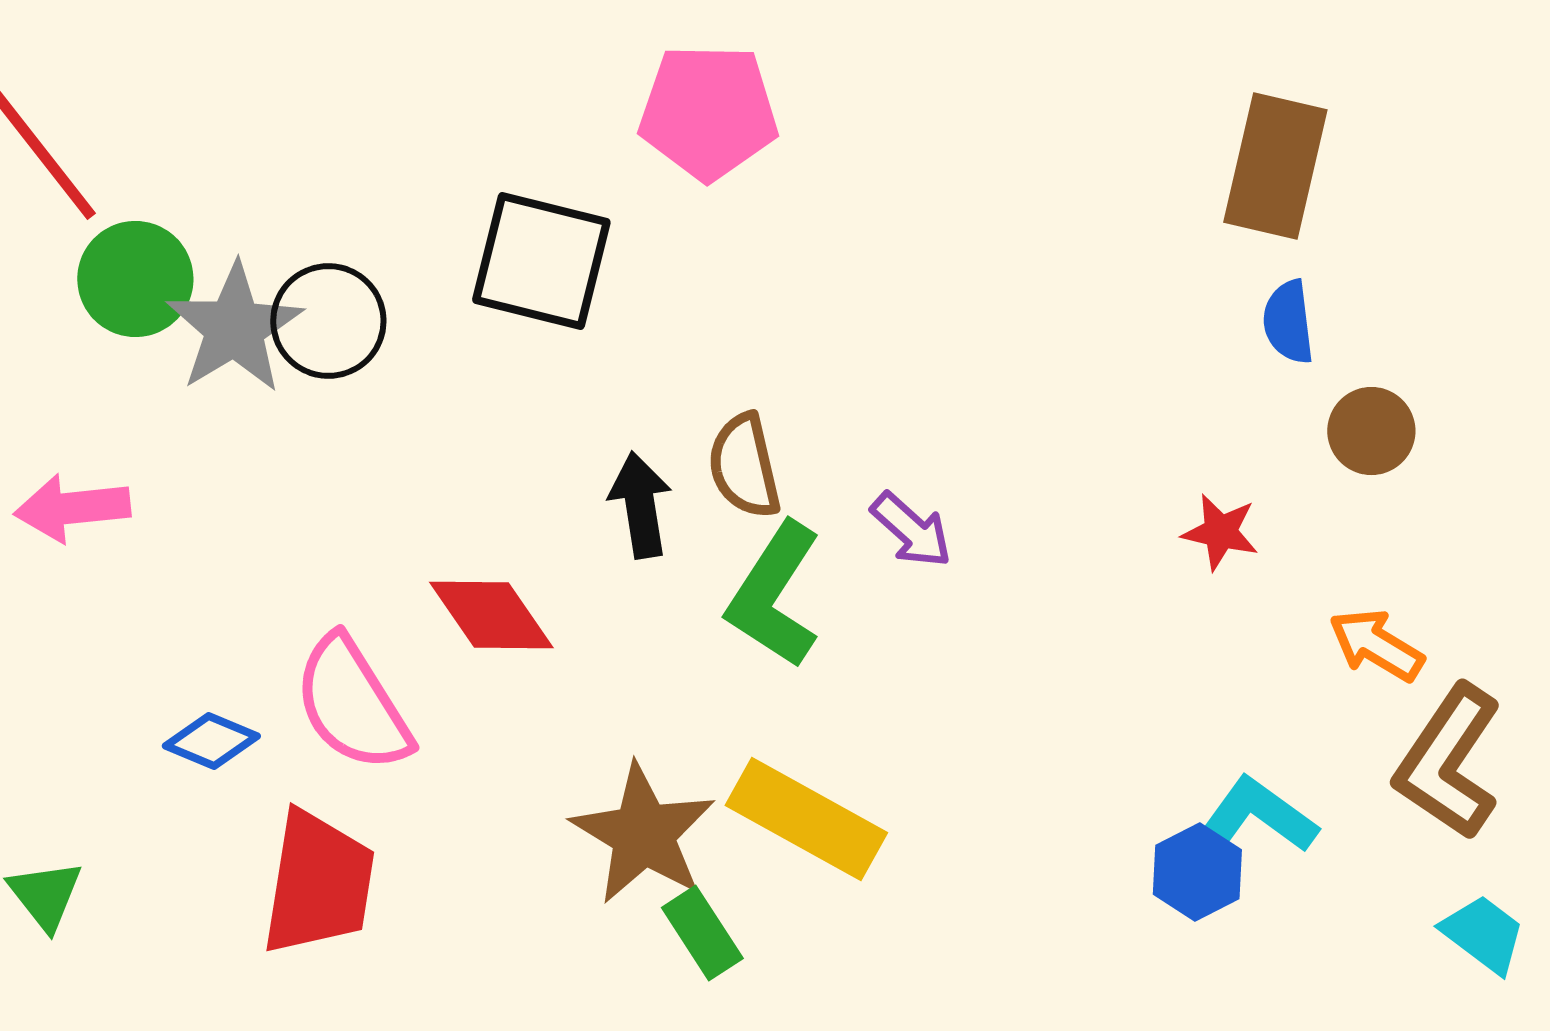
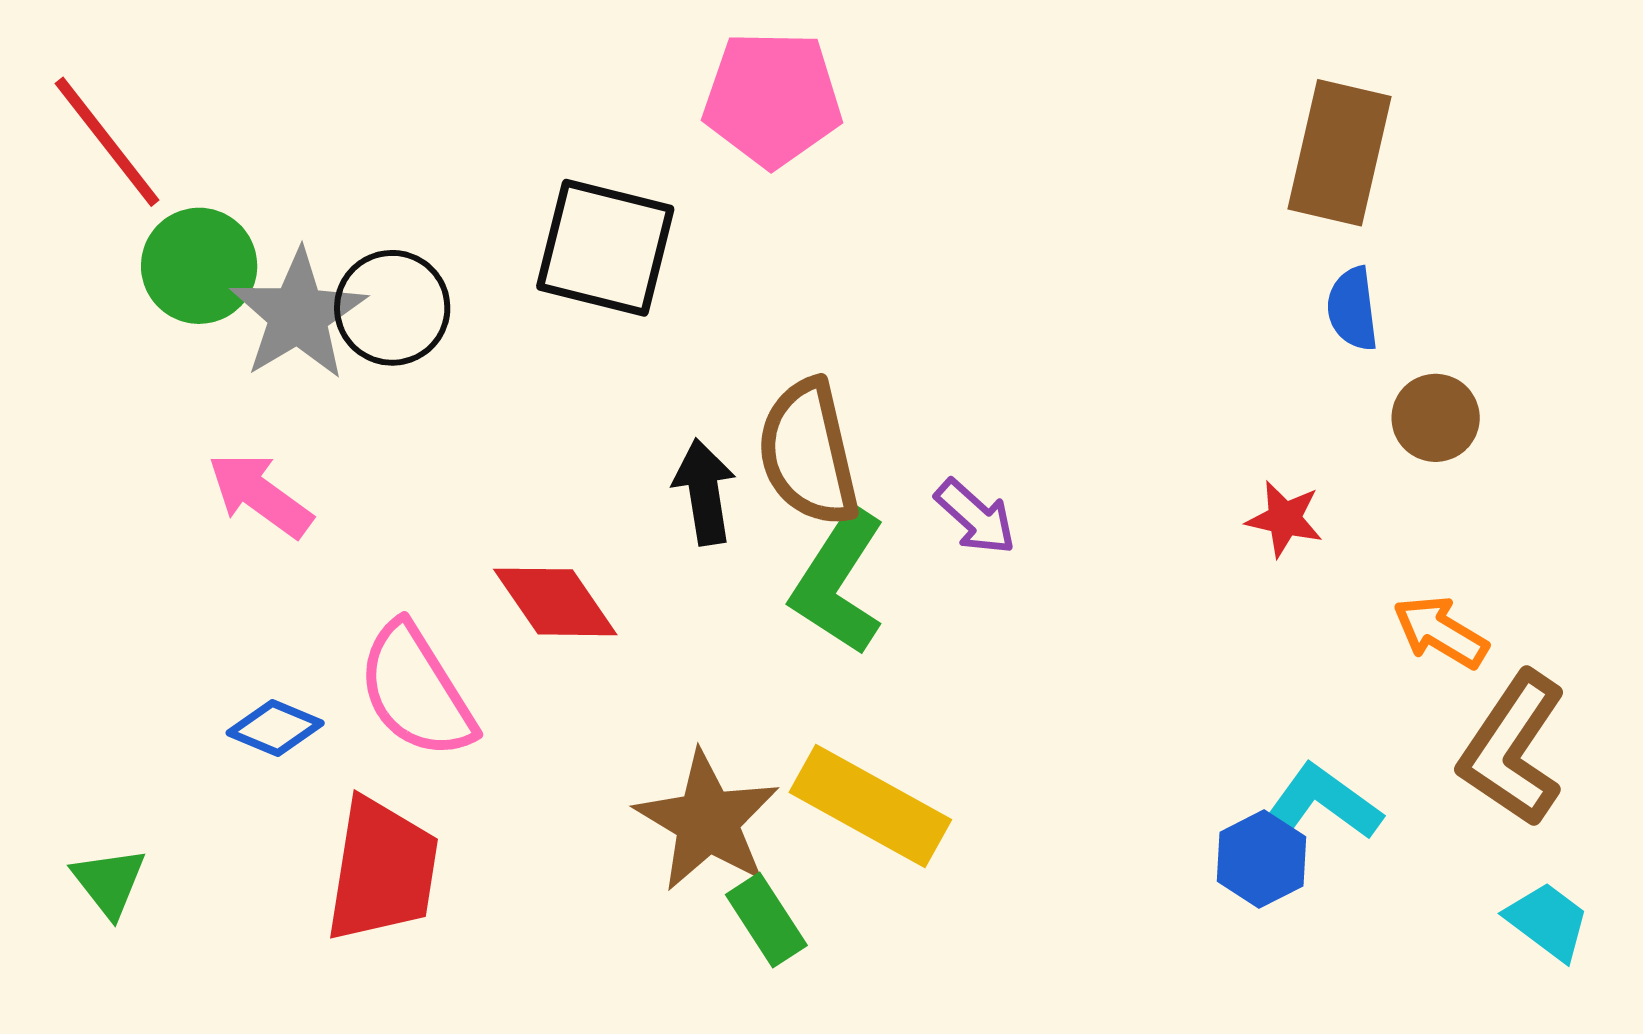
brown semicircle: (744, 466) -> (808, 453), size x1.4
pink arrow: (72, 508) -> (260, 495), moved, turned 42

